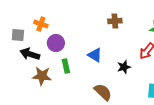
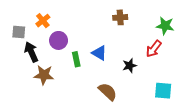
orange cross: (41, 24) -> (43, 21), turned 32
black arrow: (30, 54) -> (31, 52), turned 48
green rectangle: (66, 66) -> (76, 59), moved

